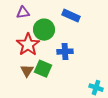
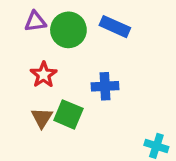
green circle: (44, 30) -> (68, 30), moved
red star: (28, 45) -> (44, 75), size x0.7

